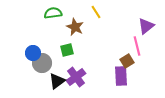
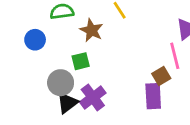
blue circle: (33, 53) -> (35, 40), moved
gray circle: (42, 63) -> (61, 83), moved

